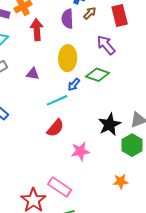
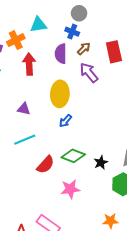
purple arrow: (106, 45) -> (89, 73), moved
green diamond: (98, 75) -> (73, 156), moved
cyan line: (57, 100) -> (25, 140), moved
black star: (109, 124) -> (101, 163), size x0.6

